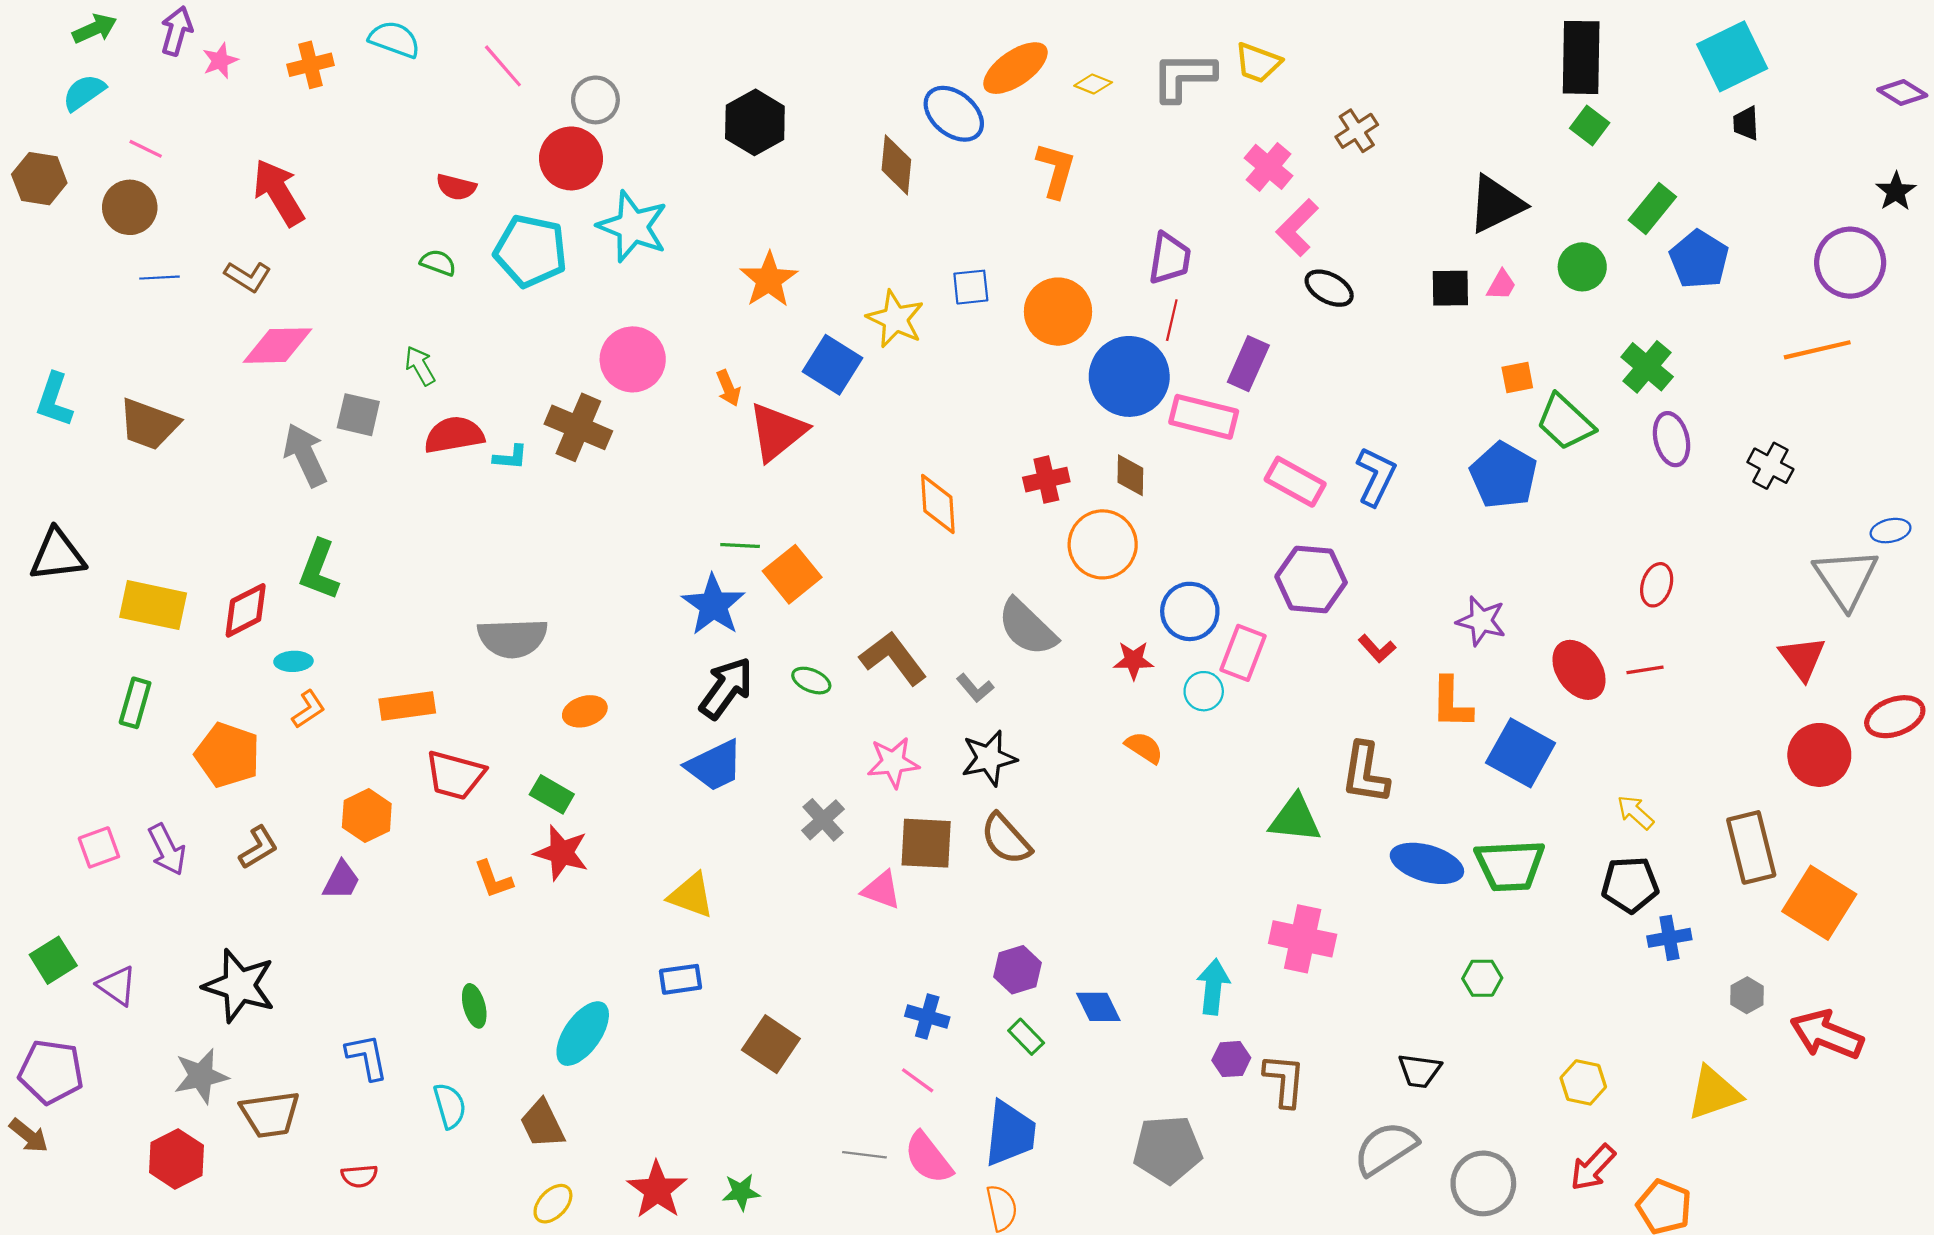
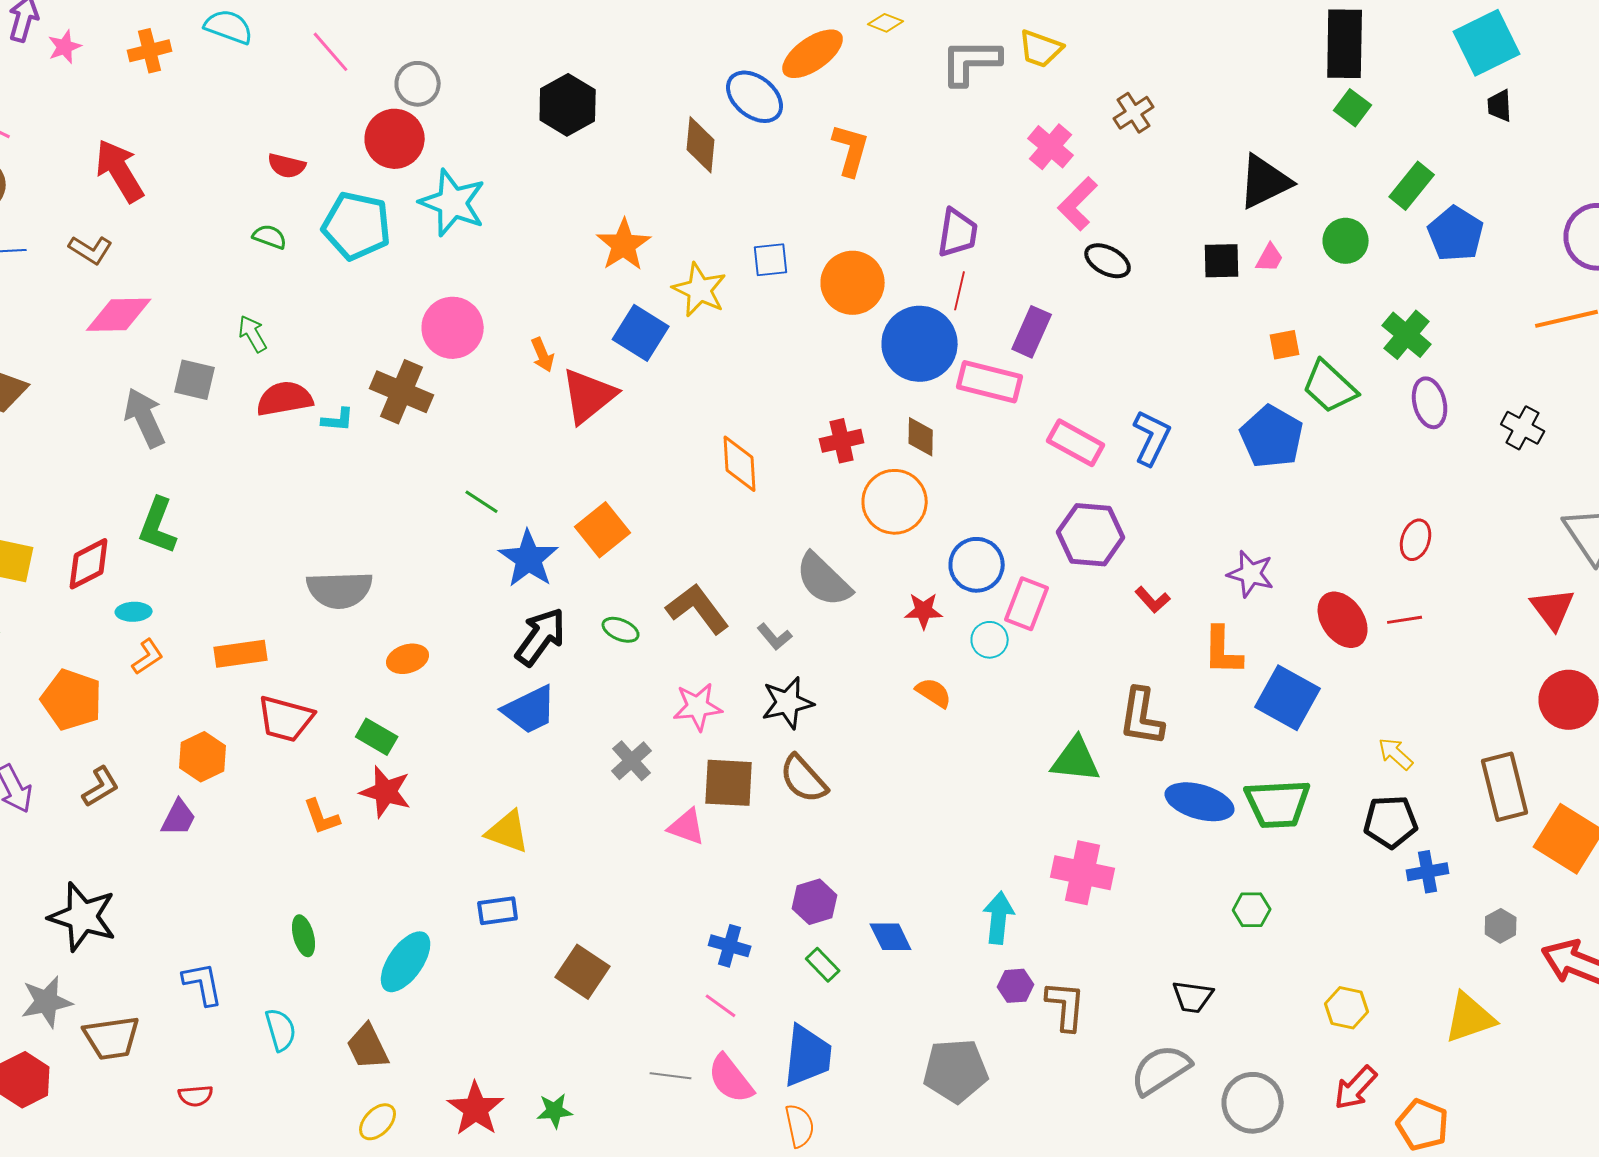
yellow diamond: (1093, 84) -> (886, 23), moved
orange star: (769, 280) -> (624, 245), moved
green line: (740, 545) -> (482, 502), moved, turned 30

